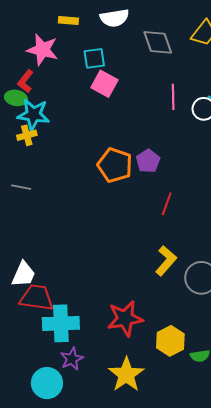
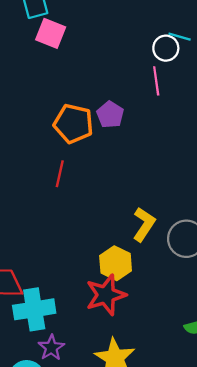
pink line: (173, 97) -> (156, 81), moved
red line: (167, 204) -> (60, 174), moved
yellow hexagon: (170, 341) -> (116, 263), moved

